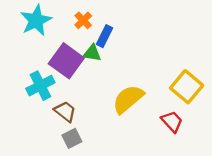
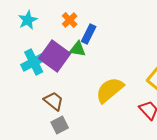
cyan star: (36, 20) -> (28, 20), size x0.7
cyan cross: (40, 86) -> (34, 62), moved

